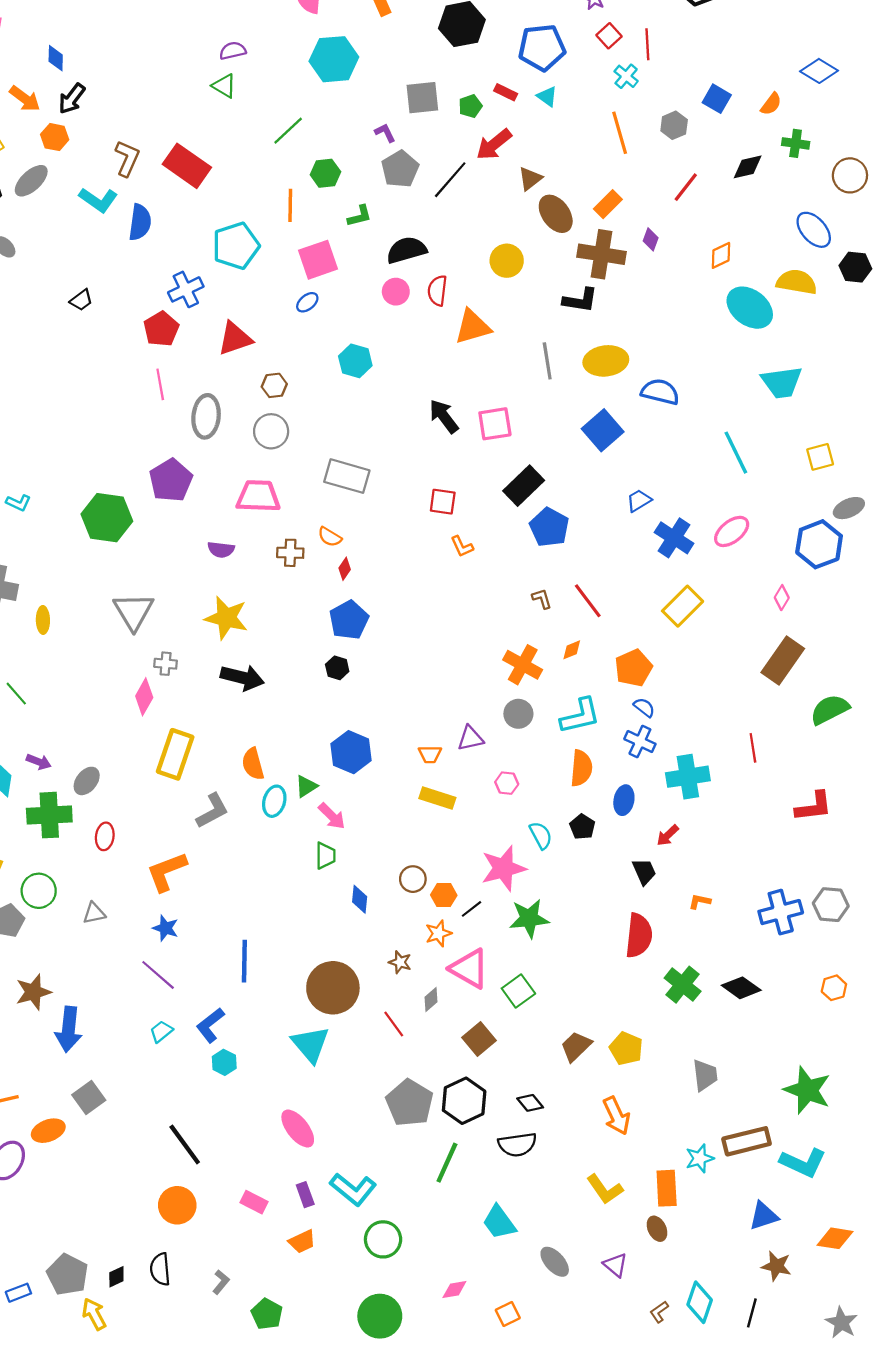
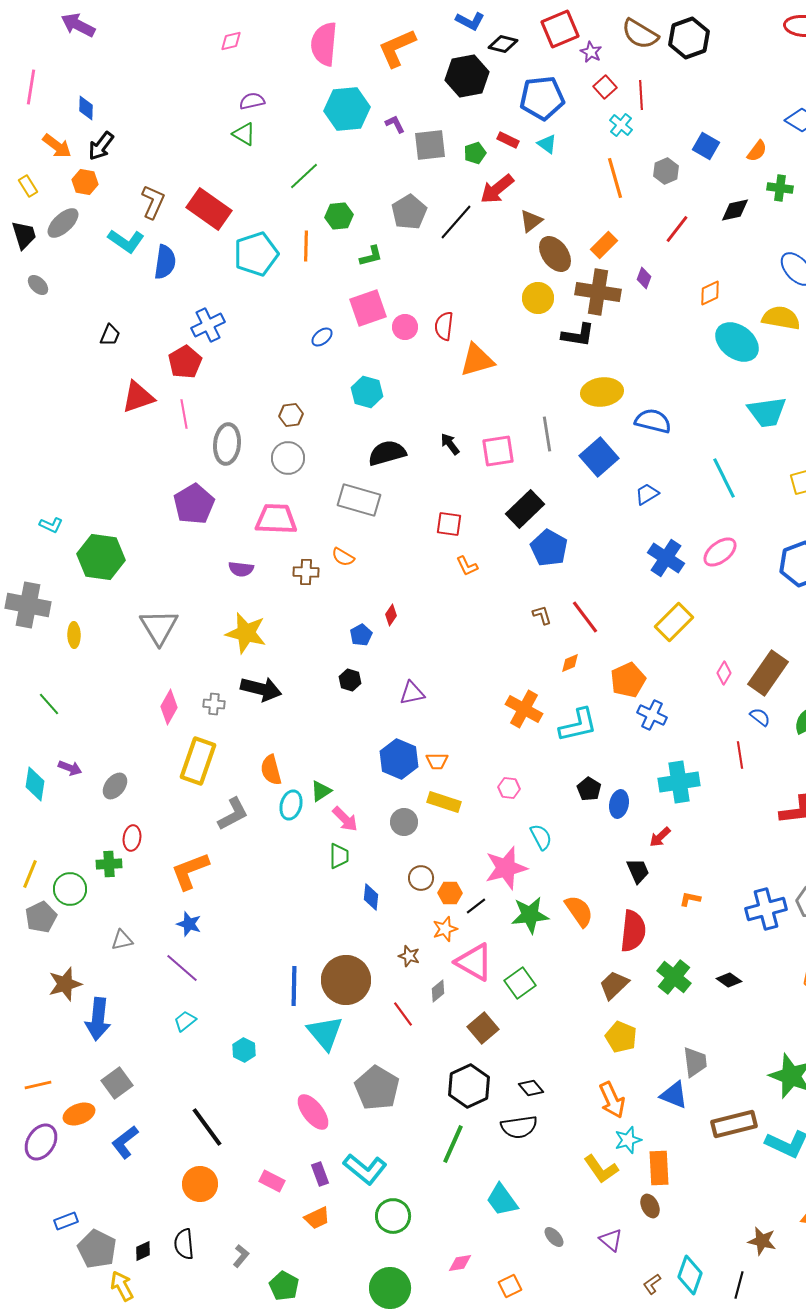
purple L-shape: (385, 133) -> (395, 124), moved
cyan pentagon: (236, 246) -> (256, 254), moved
black semicircle: (406, 250) -> (387, 453), moved
pink square: (318, 260) -> (368, 308), moved
yellow circle: (507, 261) -> (538, 298), moved
black trapezoid: (81, 300) -> (110, 335), turned -30
red triangle: (235, 339) -> (138, 397), moved
gray line: (547, 361) -> (547, 434), moved
black arrow: (444, 416) -> (450, 444), size x0.7
blue trapezoid: (639, 501) -> (647, 494), moved
green hexagon: (107, 518) -> (101, 557), moved
red diamond: (345, 569) -> (391, 615), moved
pink diamond: (782, 598) -> (724, 673), moved
blue pentagon: (349, 620) -> (361, 635), size x0.6
gray cross: (166, 664) -> (214, 704), moved
orange cross: (523, 665) -> (524, 709), moved
blue semicircle: (644, 707) -> (760, 717), moved
gray circle: (518, 714) -> (404, 822), moved
purple triangle: (470, 738) -> (412, 693), moved
blue cross: (640, 742) -> (652, 715), moved
blue hexagon: (351, 752) -> (399, 759), moved
orange semicircle: (581, 768) -> (579, 911), moved, turned -40
green cross: (49, 815) -> (109, 864), moved, size x0.6
black pentagon: (582, 827) -> (589, 789), moved
gray triangle: (94, 913) -> (122, 940), moved
blue line: (244, 961) -> (294, 986), moved
black diamond: (741, 988) -> (729, 980), size x0.7
blue L-shape: (210, 1025) -> (125, 1142), moved
brown trapezoid: (576, 1046) -> (614, 985), moved
gray pentagon: (410, 1103) -> (377, 1088), moved
cyan star: (700, 1158) -> (628, 1140), moved
blue triangle: (764, 1216) -> (674, 1095), moved, turned 40
gray ellipse: (555, 1262) -> (554, 1237), size x0.7
blue rectangle: (18, 1293) -> (66, 1221), moved

